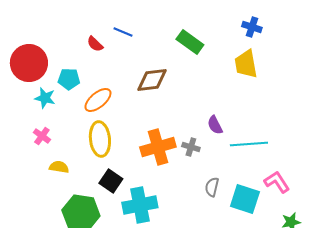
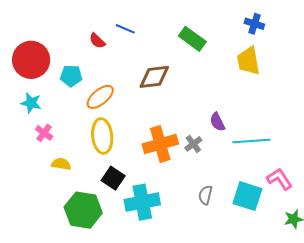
cyan star: (45, 98) -> (31, 103), moved
gray cross: (191, 147) -> (193, 144), turned 36
gray semicircle: (212, 187) -> (205, 195), moved

